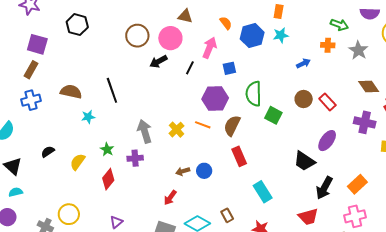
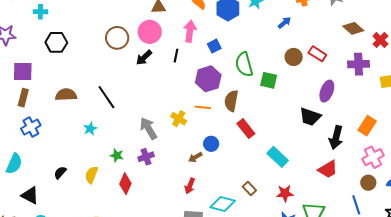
brown semicircle: (71, 92) -> (66, 95), moved
blue circle: (204, 171) -> (211, 144), moved

